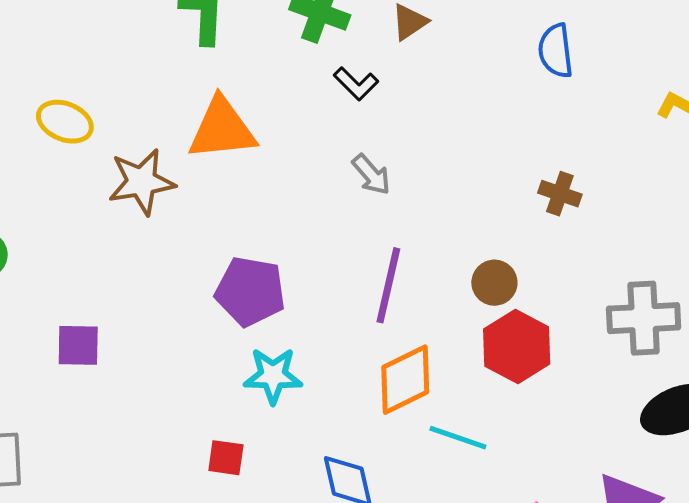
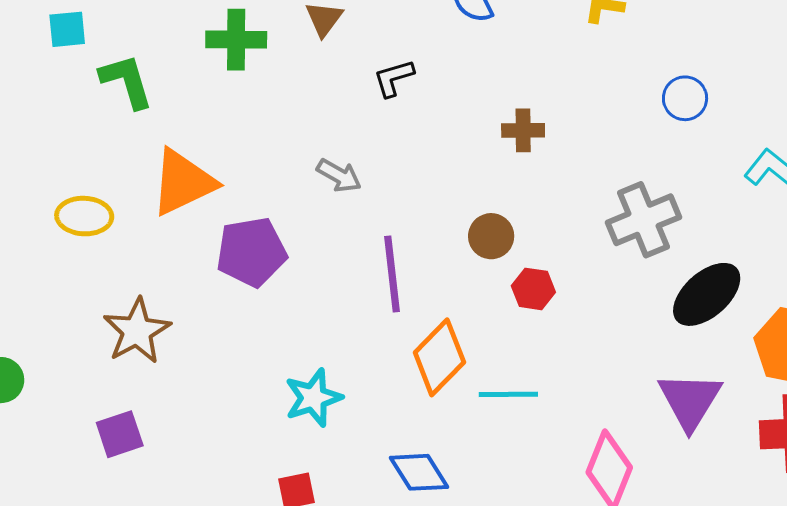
black L-shape: (356, 84) -> (394, 78), moved, turned 138
yellow ellipse: (65, 122) -> (84, 216), moved
brown star: (142, 182) -> (137, 331), moved
purple pentagon: (250, 291) -> (251, 252), moved
red hexagon: (517, 346) -> (533, 289), size x0.6

